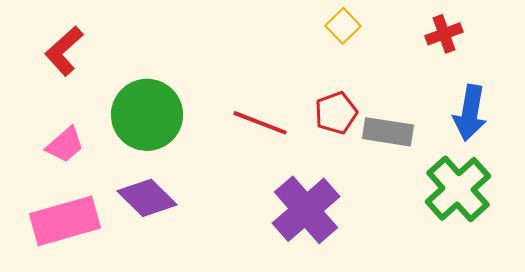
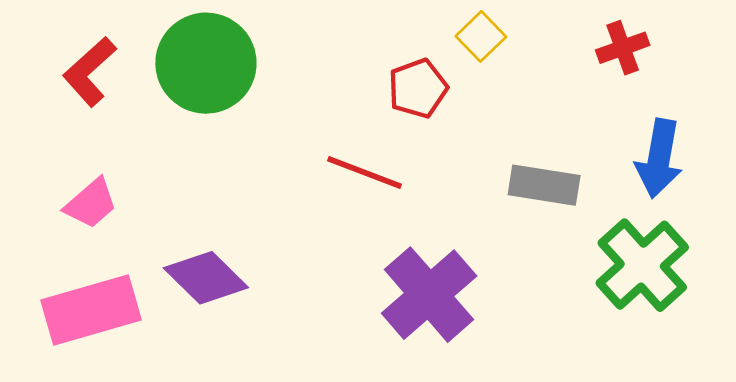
red pentagon: (336, 113) -> (418, 88), moved
green circle: (147, 115) -> (206, 63), moved

